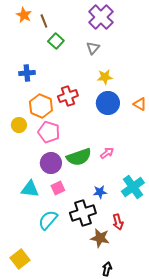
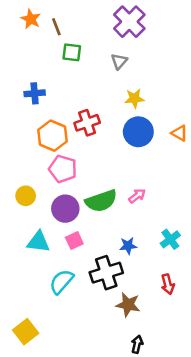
green square: (56, 41) -> (72, 52), turned -35
yellow circle: (19, 125) -> (26, 196), moved
cyan cross: (133, 187) -> (170, 239), size x0.7
red arrow: (118, 222) -> (168, 284), moved

